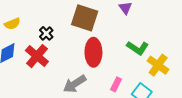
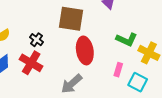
pink rectangle: (116, 84) -> (118, 70), moved

